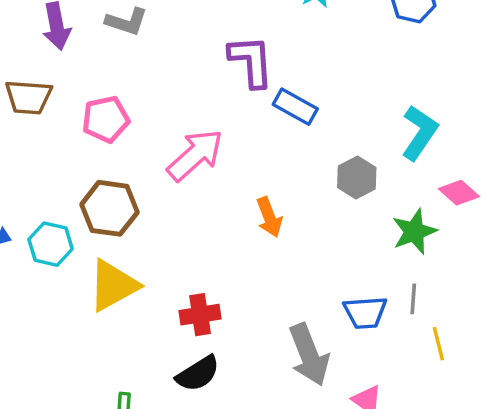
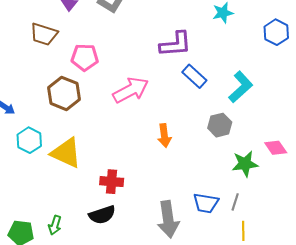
purple L-shape: (251, 61) -> (175, 44), turned 76
cyan L-shape: (419, 133) -> (241, 87), moved
brown hexagon: (109, 208) -> (64, 93), moved
cyan hexagon: (51, 244) -> (29, 140), moved
yellow triangle: (113, 285) -> (66, 153), turned 40

